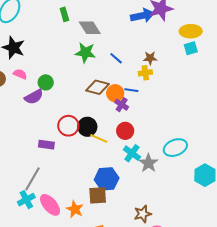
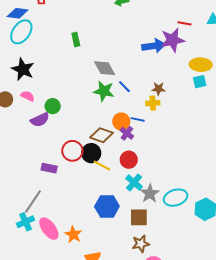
gray diamond: (90, 28) -> (105, 68), moved
green star: (85, 53) -> (104, 91), moved
brown diamond: (97, 87) -> (101, 135), moved
cyan ellipse: (175, 148) -> (176, 198), moved
brown square: (98, 195) -> (139, 217), moved

